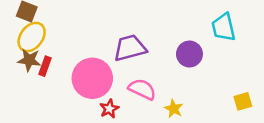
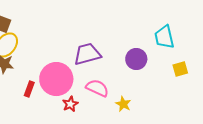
red rectangle: (45, 66) -> (29, 89), moved
yellow square: (243, 101) -> (180, 69), moved

